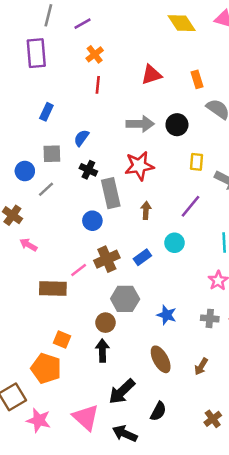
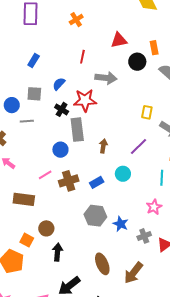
red line: (98, 85) -> (82, 57), moved
black circle: (177, 125) -> (137, 62), moved
red star: (139, 166) -> (85, 100), moved
gray line: (46, 189) -> (27, 121), turned 32
pink line: (79, 270) -> (45, 175), moved
gray hexagon: (125, 299) -> (95, 216), moved
blue star: (167, 315) -> (121, 224), moved
gray cross: (210, 318) -> (144, 236), turned -32
brown circle: (105, 323) -> (46, 228), moved
brown arrow: (201, 367) -> (133, 273), size x1.6

